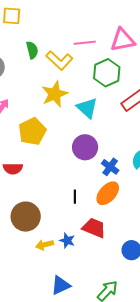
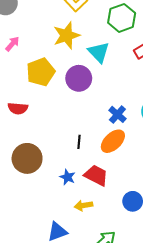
purple circle: (85, 147) -> (79, 78), moved
blue star: (67, 241) -> (67, 177), moved
yellow arrow: (45, 245) -> (83, 205), moved

